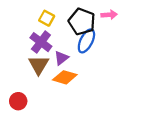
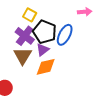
black pentagon: (82, 22) -> (45, 32), moved
orange diamond: (65, 77) -> (46, 67), turned -30

